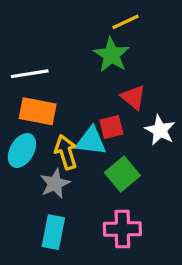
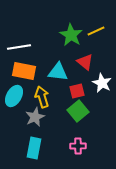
yellow line: (126, 22) -> (96, 31), moved
red square: (111, 127) -> (77, 91), moved
cyan triangle: (91, 141) -> (58, 72), moved
pink cross: (122, 229) -> (78, 146), size x0.7

